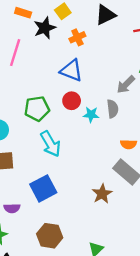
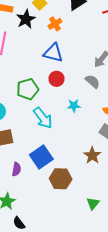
gray semicircle: (113, 109) -> (93, 81), turned -35
cyan star: (91, 115) -> (74, 106), moved
purple semicircle: (12, 208) -> (16, 169), moved, turned -72
brown hexagon: (50, 236) -> (61, 179), moved

